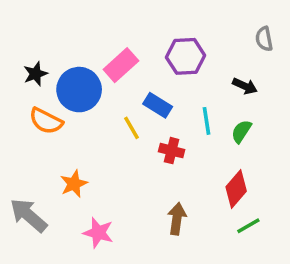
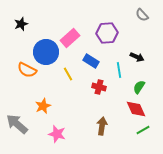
gray semicircle: (264, 39) -> (142, 15), moved, turned -32
black star: (35, 74) -> (21, 24), moved
black arrow: (245, 86) -> (137, 57), moved
yellow line: (131, 128) -> (68, 74), moved
green semicircle: (241, 131) -> (139, 87), moved
red diamond: (236, 189) -> (136, 109), turned -65

